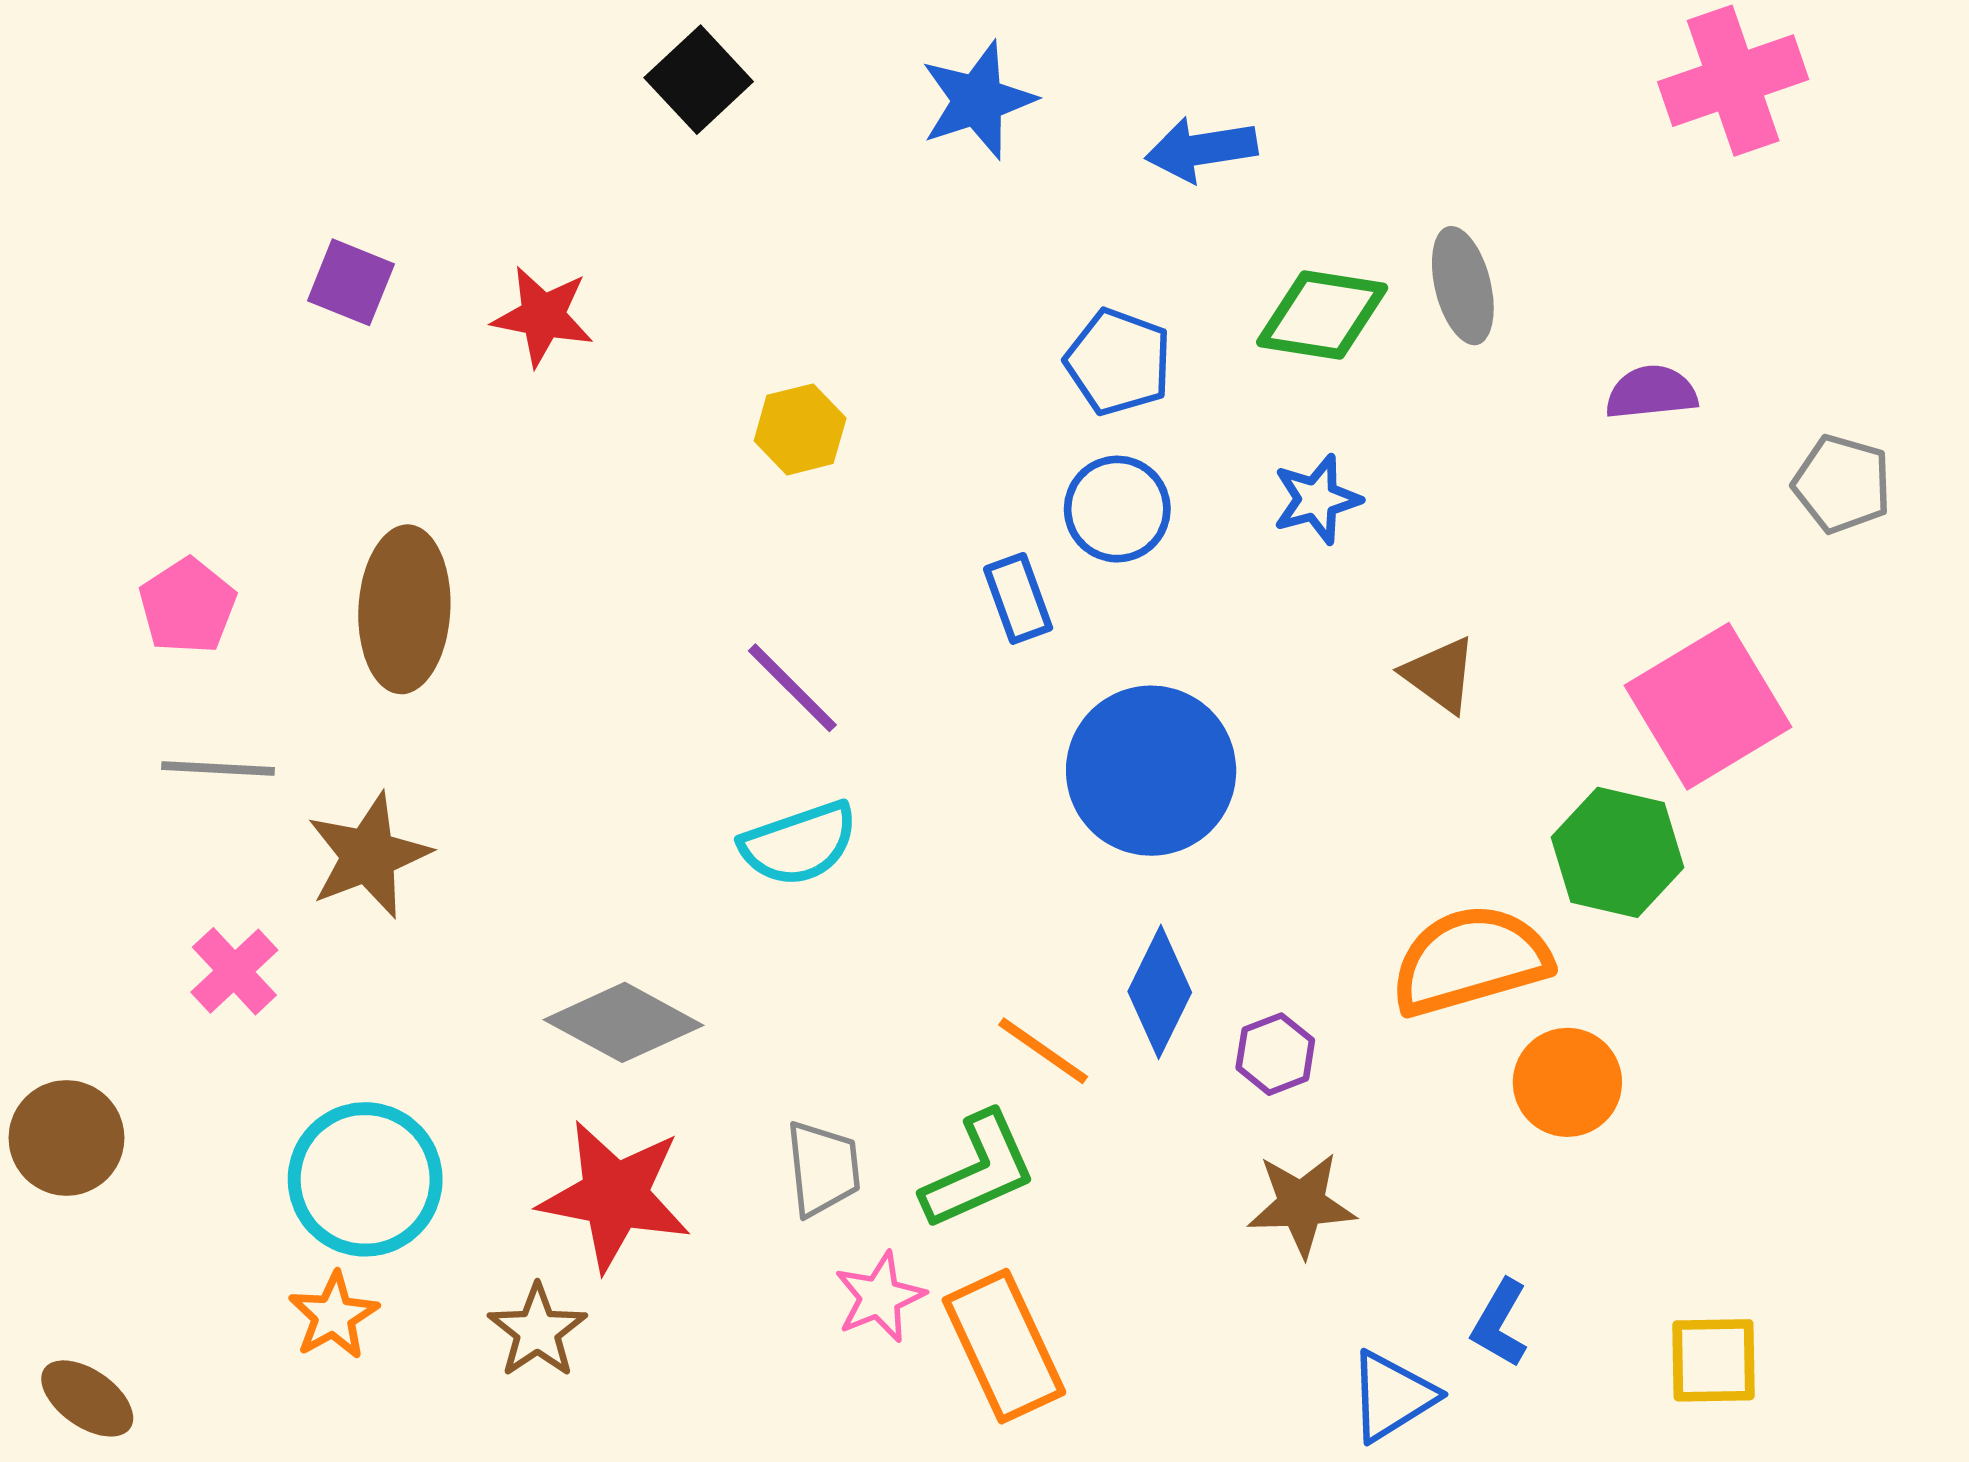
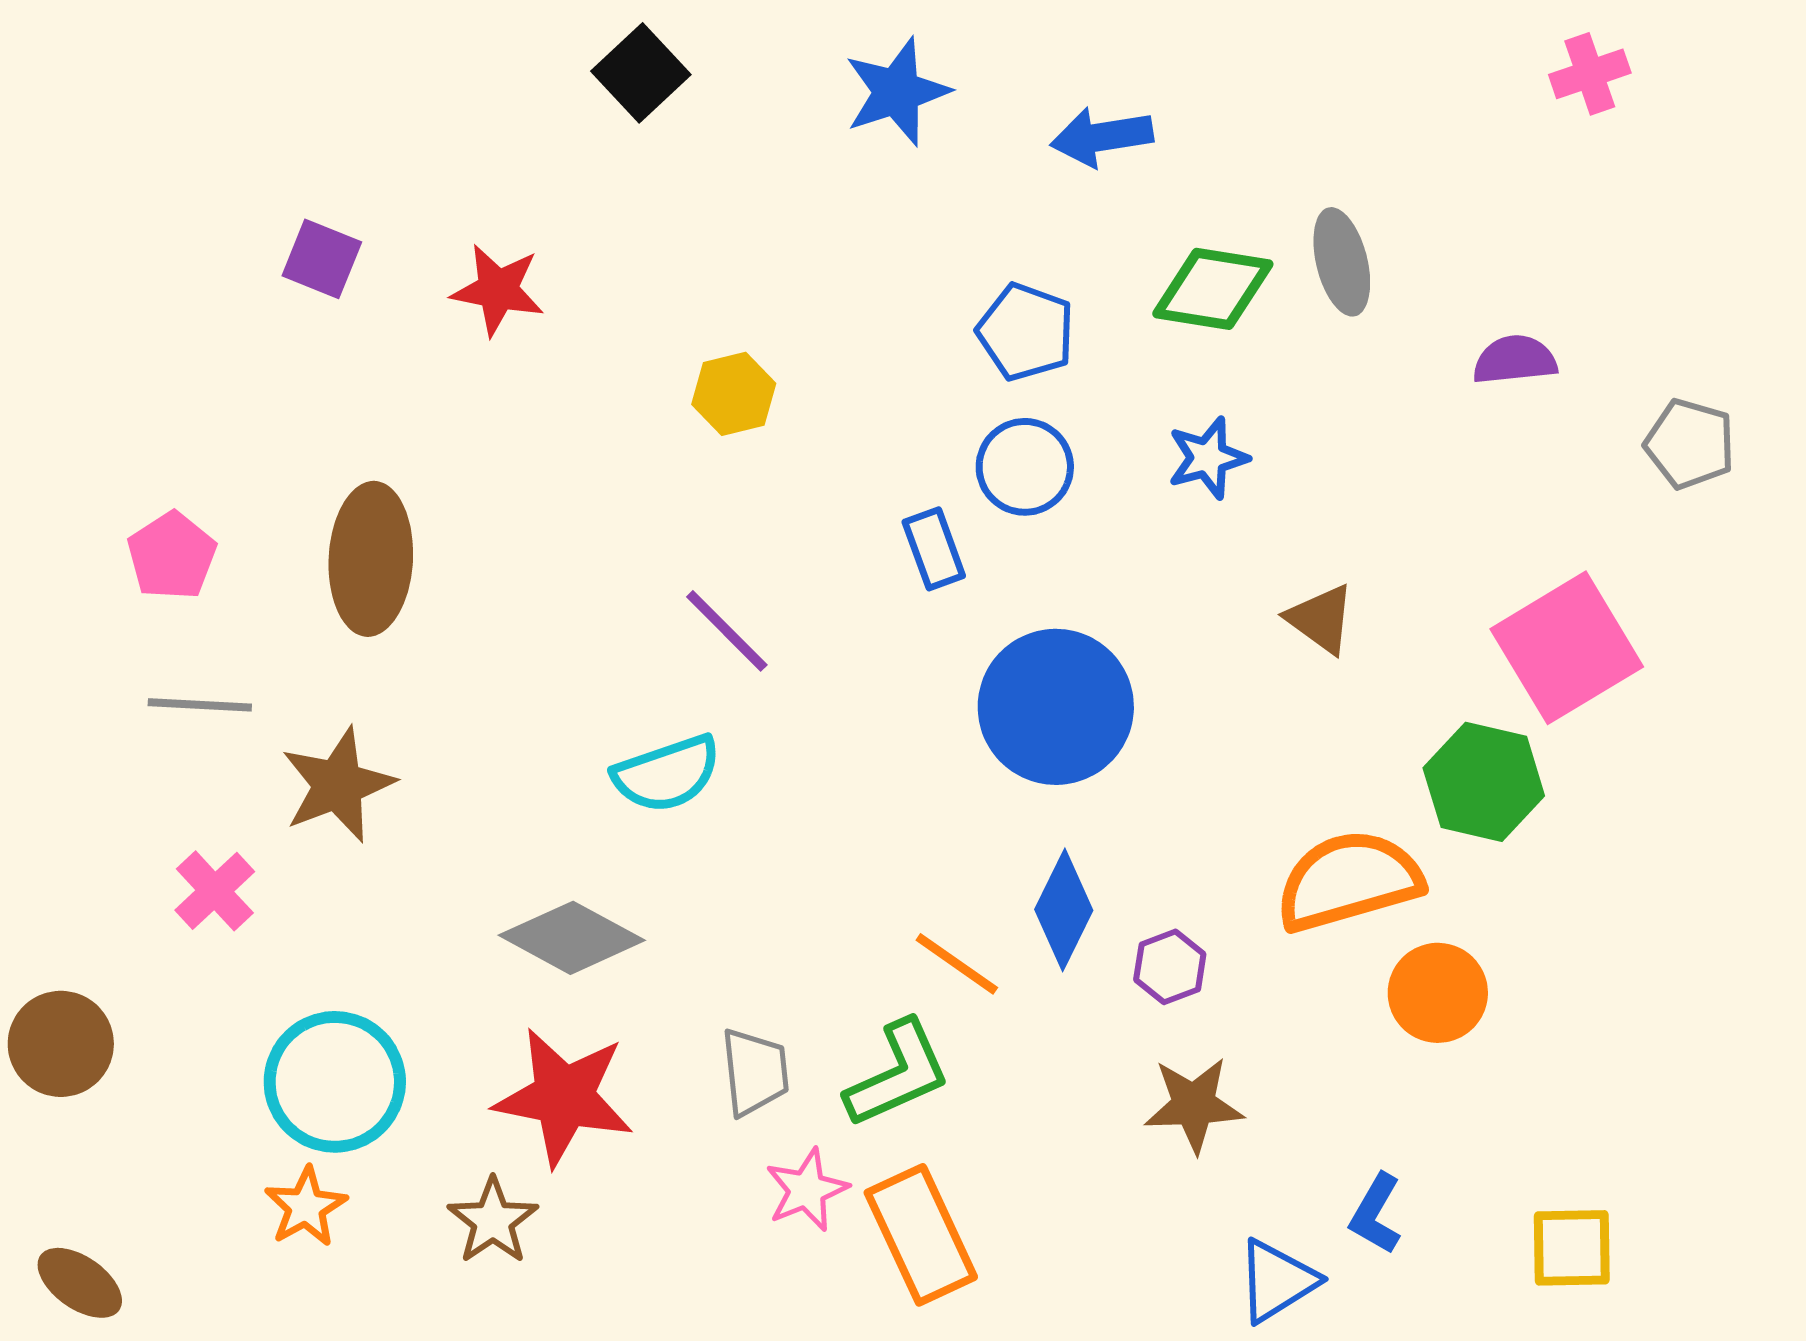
pink cross: (1733, 81) -> (1590, 74), size x0.6
cyan semicircle: (799, 844) -> (667, 774), moved

